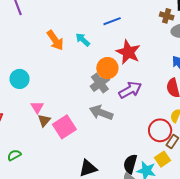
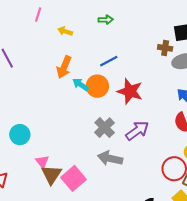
orange arrow: (55, 40) -> (64, 67), moved, turned 65
orange circle: (107, 68) -> (97, 86), moved
brown triangle: (44, 120) -> (51, 175), size x1.5

